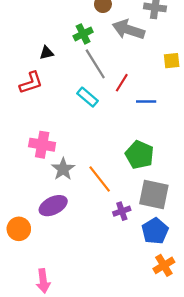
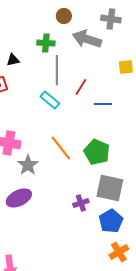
green cross: (83, 34) -> (46, 43), turned 30
gray line: (95, 64) -> (57, 70), turned 32
orange line: (100, 179) -> (61, 148), moved

